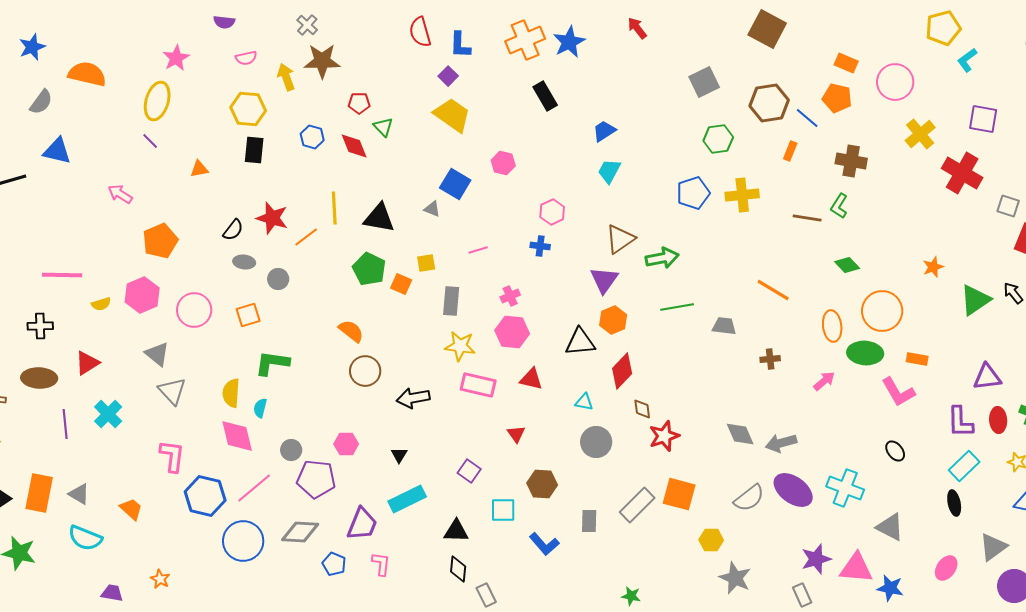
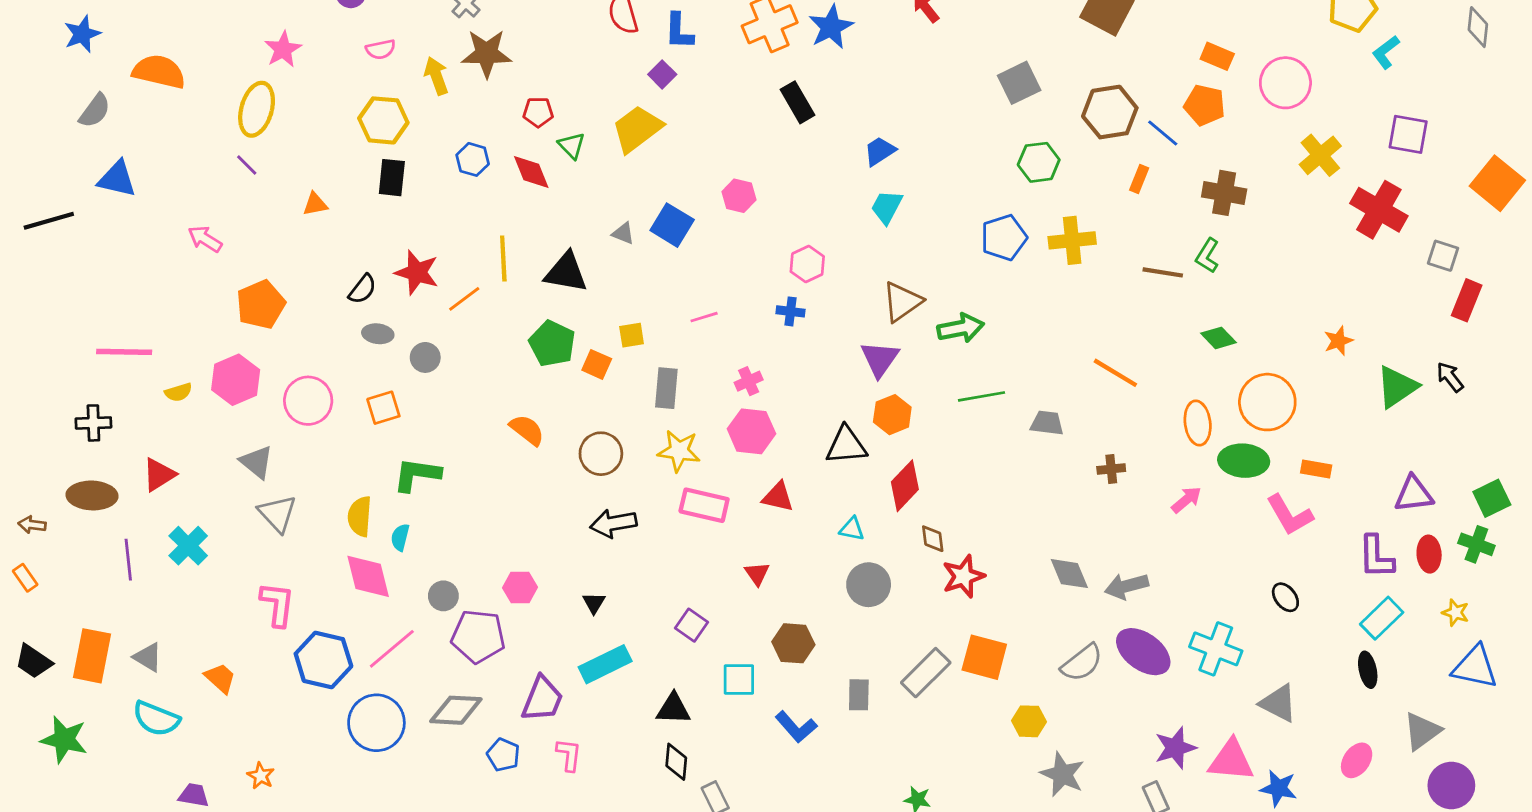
yellow trapezoid: (452, 115) -> (637, 129), moved, turned -72
gray triangle: (432, 209) -> (623, 233), moved
brown circle: (365, 371) -> (601, 454), moved

